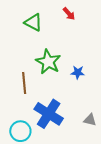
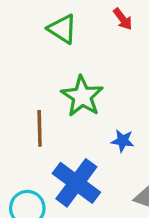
blue star: (78, 72) -> (123, 141), moved

